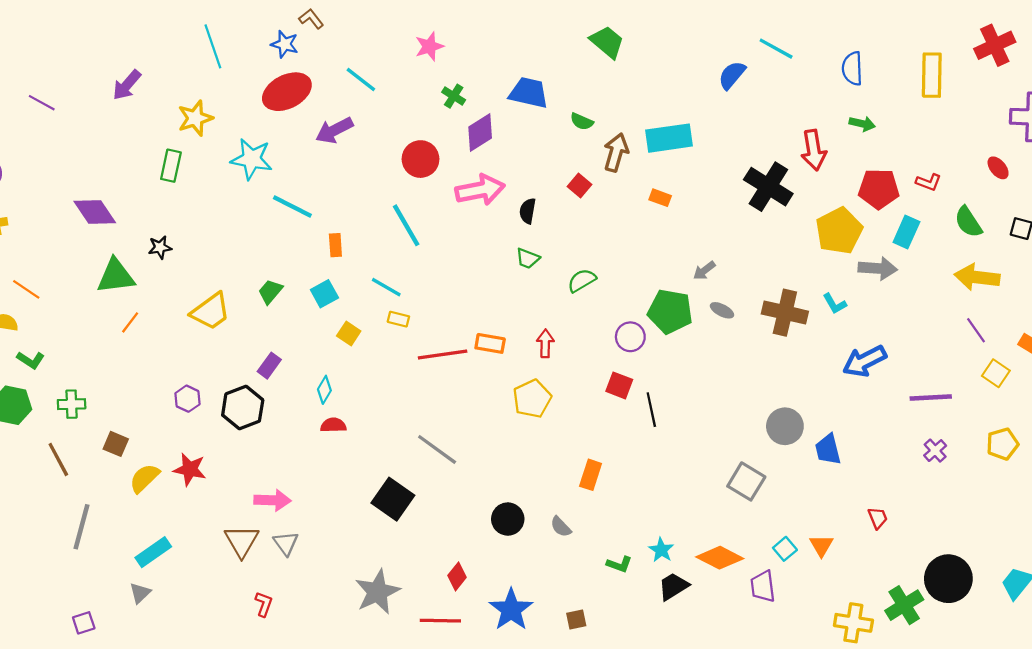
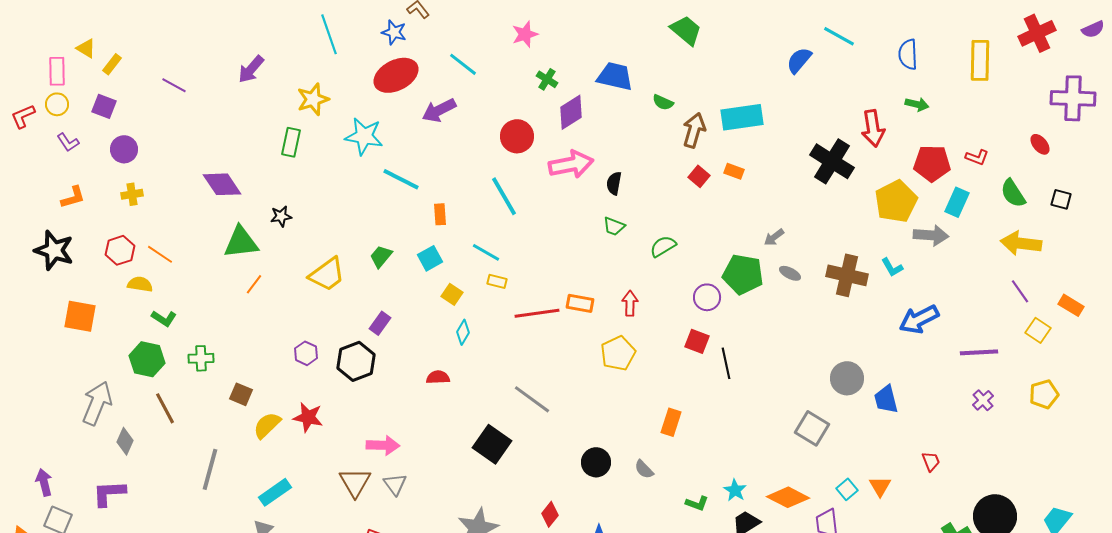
red square: (580, 186) -> (699, 176), moved
cyan diamond: (324, 390) -> (463, 332), moved
brown line: (58, 459) -> (165, 408), moved

